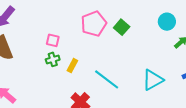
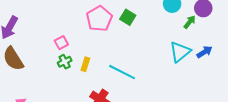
pink square: (53, 40) -> (61, 43), turned -32
cyan triangle: (153, 80) -> (180, 52), moved

